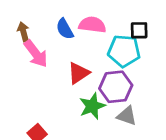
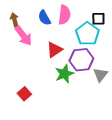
pink semicircle: (92, 25) -> (64, 15), turned 90
cyan pentagon: (124, 51) -> (87, 34), turned 30
gray triangle: (127, 116) -> (100, 75), moved, turned 49

